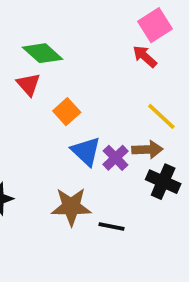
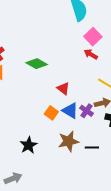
red triangle: (29, 84) -> (63, 88), moved
orange square: (67, 112) -> (51, 113), moved

